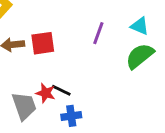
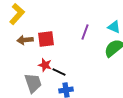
red star: (46, 93) -> (45, 65), moved

